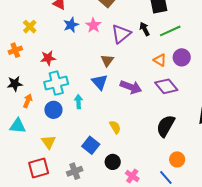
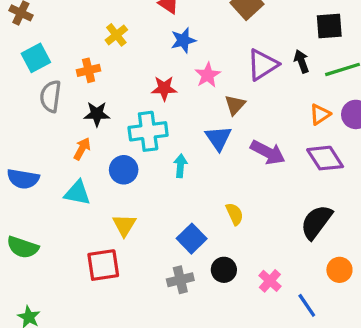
pink star: (93, 25) -> (208, 75), moved
red star: (48, 58) -> (164, 88), moved
orange triangle: (160, 60) -> (320, 114), turned 48
black star: (15, 84) -> (97, 114), moved
orange arrow: (28, 101) -> (82, 149), moved
blue circle: (53, 110) -> (124, 170), moved
orange circle: (177, 159) -> (339, 270), moved
gray cross: (75, 171) -> (180, 280), moved
pink cross: (132, 176) -> (270, 281), moved

